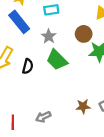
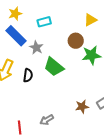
gray star: (49, 36) -> (36, 48), moved

